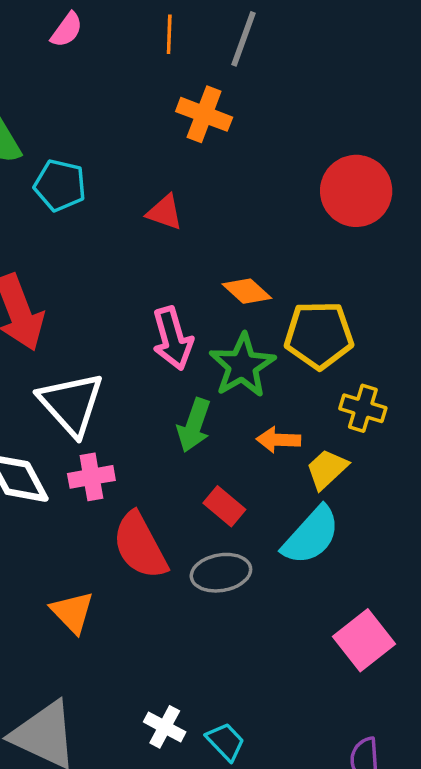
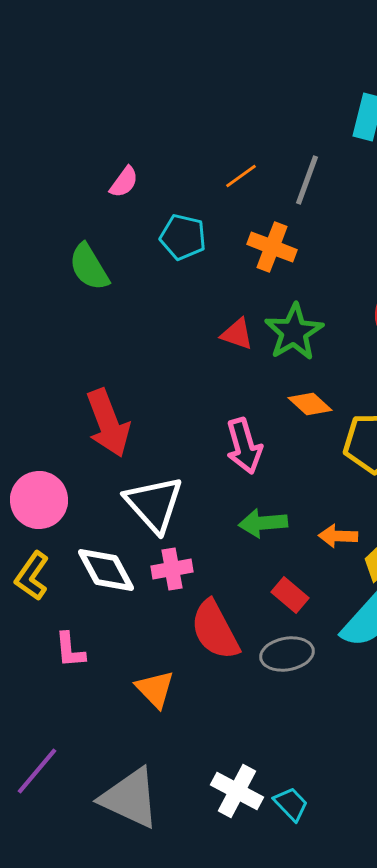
pink semicircle: (67, 30) -> (124, 182), moved
orange line: (169, 34) -> (241, 176), turned 52
cyan pentagon: (60, 185) -> (183, 237), moved
green star: (242, 365) -> (294, 332), moved
green arrow: (194, 425) -> (263, 523), turned 66
white cross: (165, 727) -> (237, 791), size x1.4

